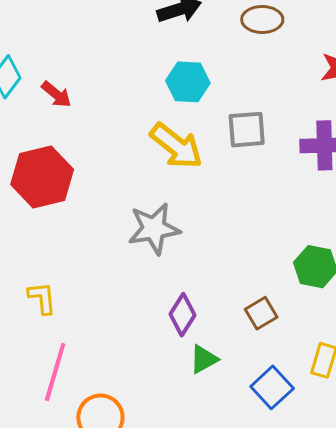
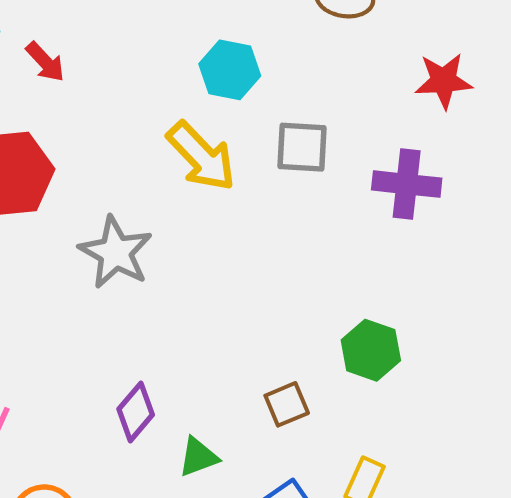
gray star: (154, 229) -> (116, 252), moved, turned 30
purple diamond: (183, 315) -> (136, 412), moved

